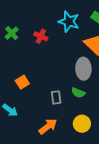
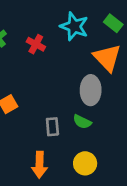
orange arrow: (48, 126) -> (40, 165), turned 126

